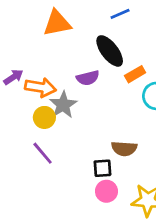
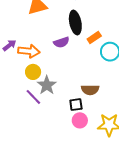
black ellipse: (110, 51) -> (75, 23), turned 30
gray star: (63, 105) -> (47, 85), moved

